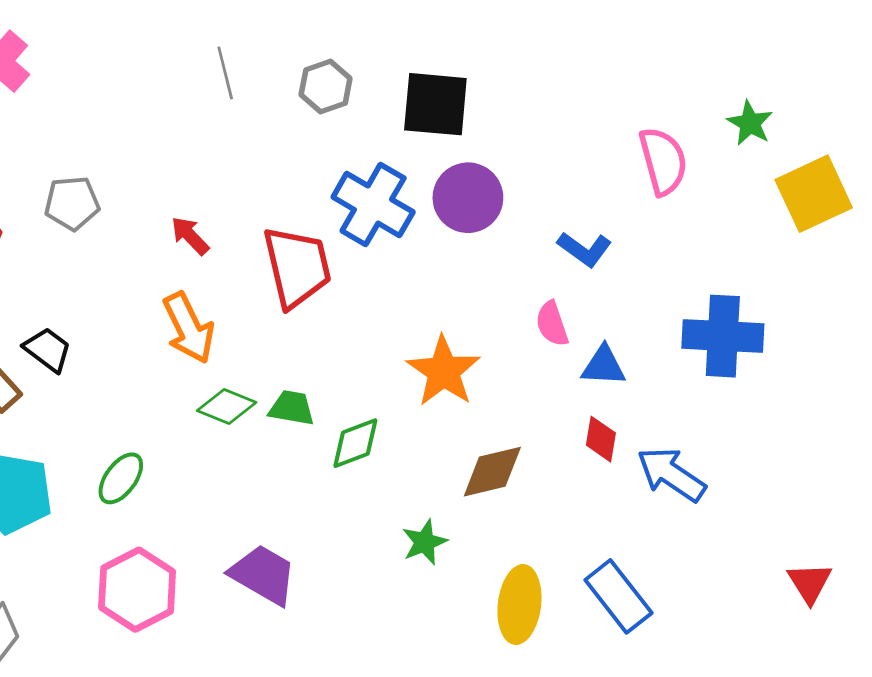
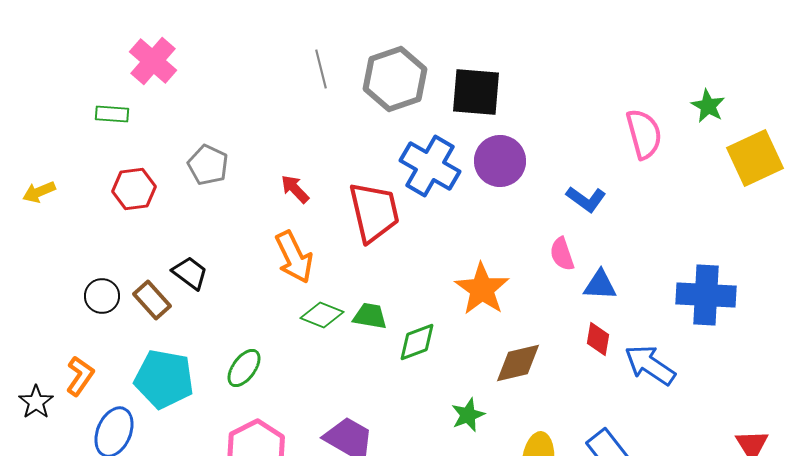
gray hexagon: (326, 87) -> (395, 79), size x1.6
gray pentagon: (72, 203) -> (208, 165), turned 30
blue cross: (723, 336) -> (706, 295), moved

